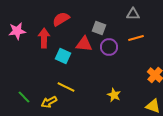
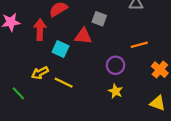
orange line: (136, 38) -> (139, 45), moved
purple circle: (109, 47) -> (116, 65), moved
yellow arrow: (49, 102) -> (40, 73), moved

